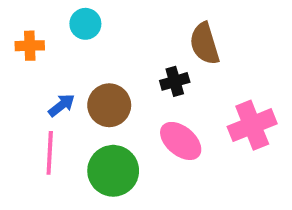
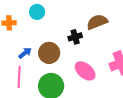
brown semicircle: (205, 44) -> (97, 22), turned 85
black cross: (175, 81) -> (75, 37), moved

